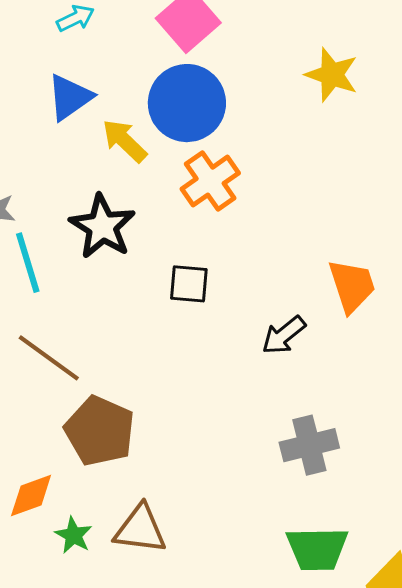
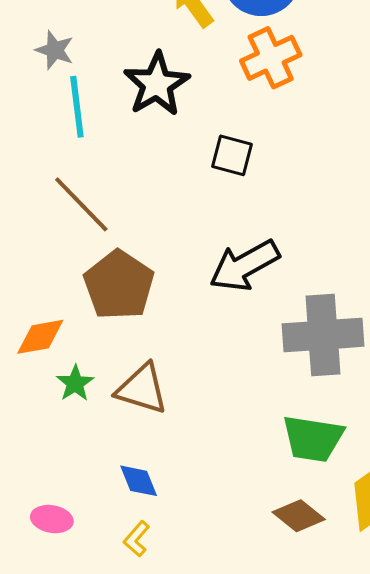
black arrow: (284, 335) -> (245, 266), moved, size x1.5
gray cross: (309, 445) -> (323, 335), size x1.4

